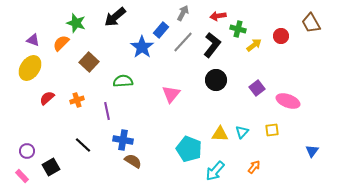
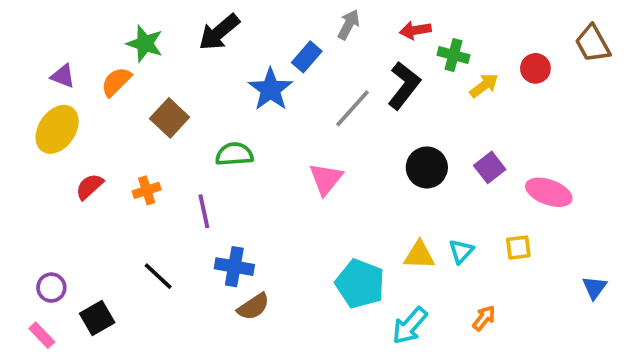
gray line: (183, 42) -> (352, 108), moved
black circle: (216, 80) -> (427, 167), moved
brown semicircle: (133, 161) -> (253, 307), turned 114

